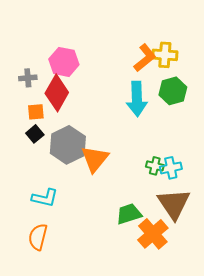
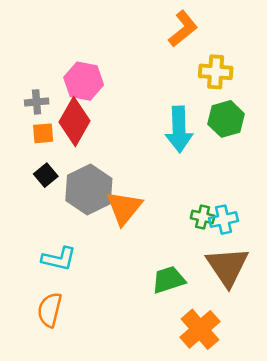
orange L-shape: (145, 58) -> (183, 29), moved
orange square: (36, 112) -> (43, 133), moved
orange cross: (153, 234) -> (200, 329), moved

